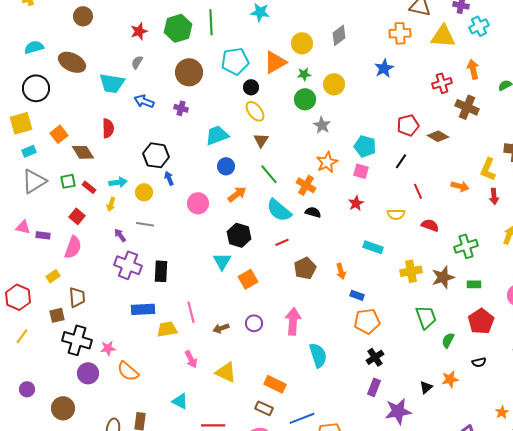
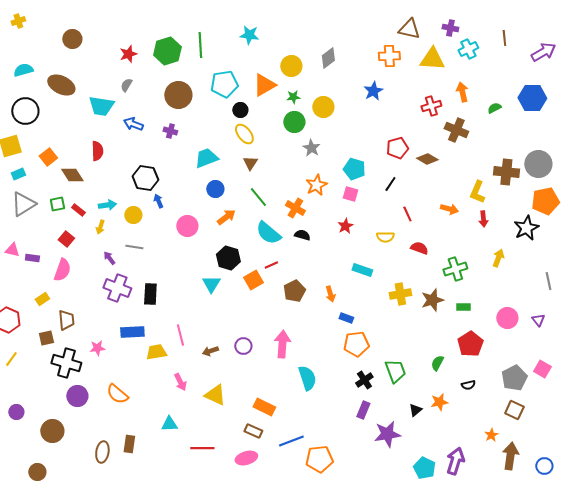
orange square: (248, 279) -> (253, 280), moved
green trapezoid: (426, 317) -> (395, 371), moved
pink star: (108, 348) -> (97, 348), moved
cyan triangle: (180, 401) -> (169, 424), turned -30

